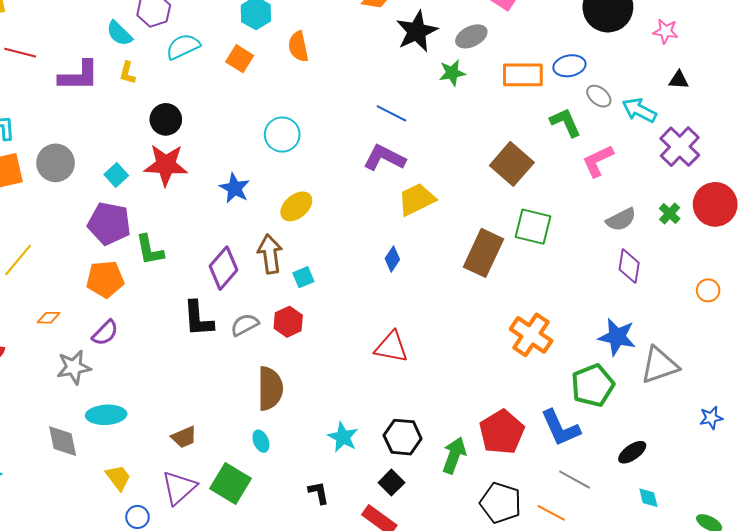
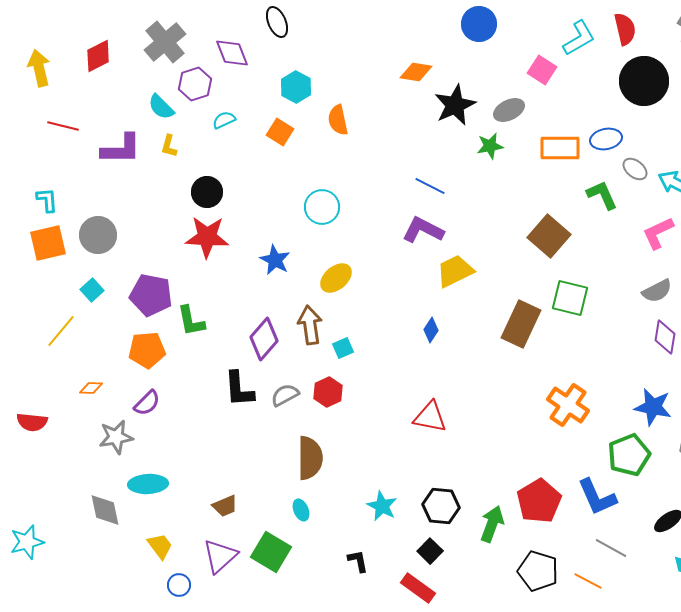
cyan semicircle: (183, 47) -> (224, 120), size x0.7
pink L-shape: (598, 161) -> (658, 233), moved
cyan square: (116, 175) -> (92, 290), moved

